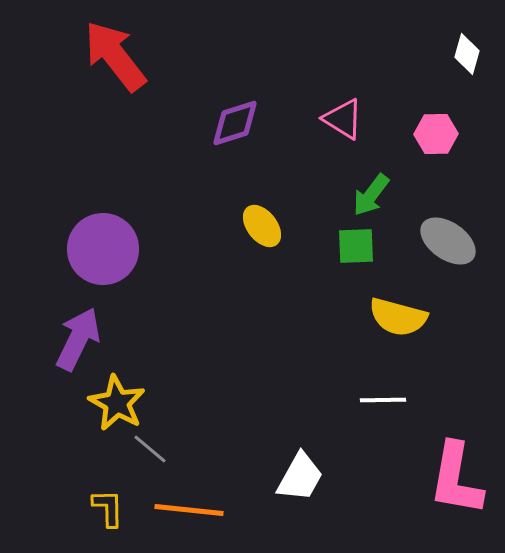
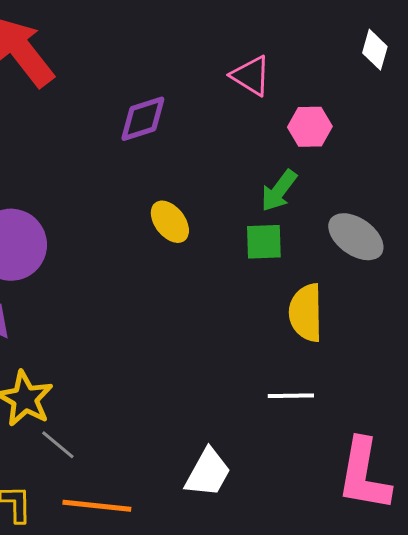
pink triangle: (343, 119) -> (251, 76), moved
pink hexagon: (436, 134) -> (310, 127), moved
yellow semicircle: (398, 317) -> (306, 313), turned 74

